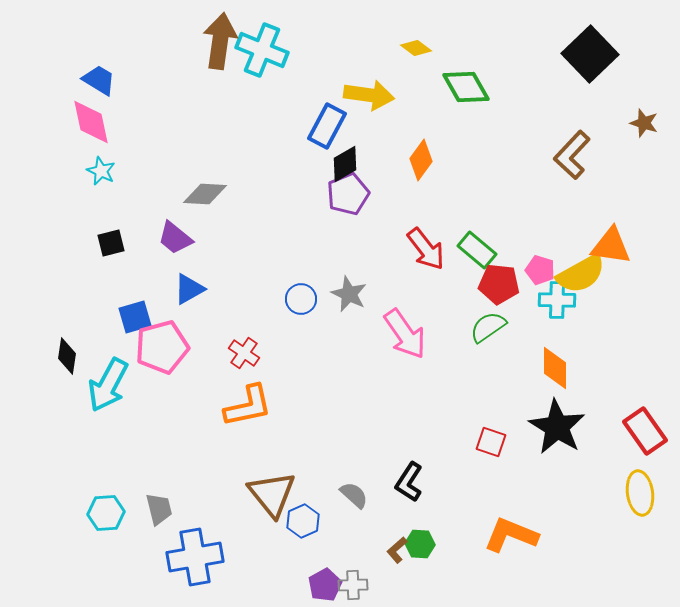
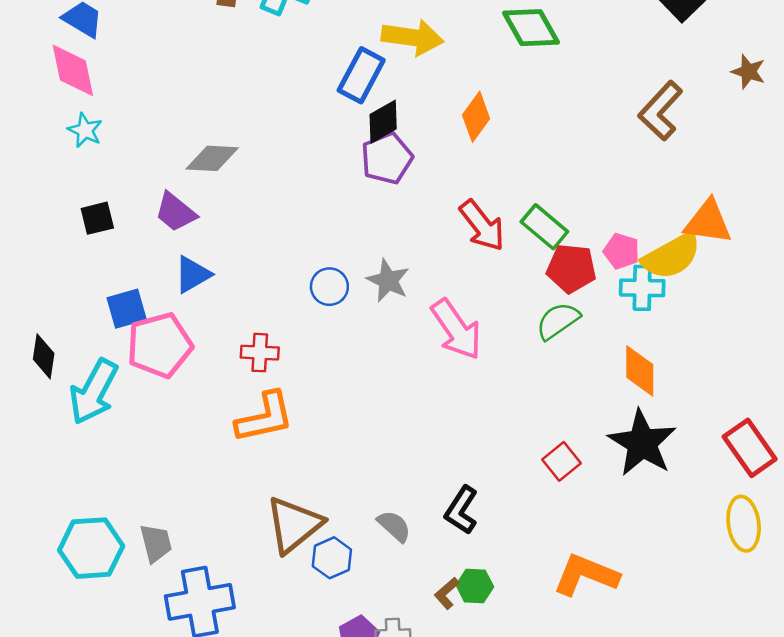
red cross: (244, 353) -> (260, 353), turned -32
red square: (491, 442) -> (562, 461), turned 32
brown triangle: (272, 494) -> (294, 525), turned 30
cyan hexagon: (106, 513) -> (91, 548), size x1.4

